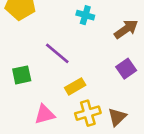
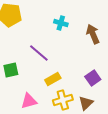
brown arrow: (126, 29) -> (93, 34), turned -78
purple square: (126, 69) -> (93, 78), moved

